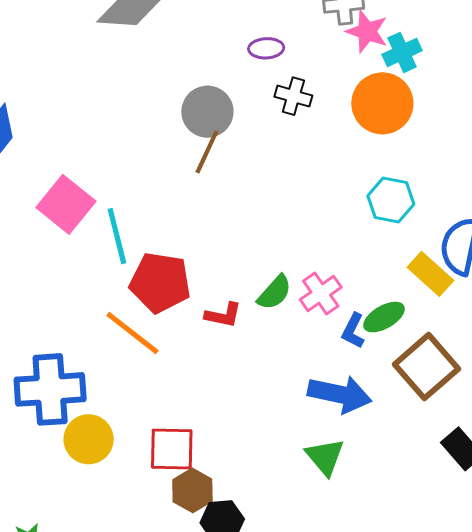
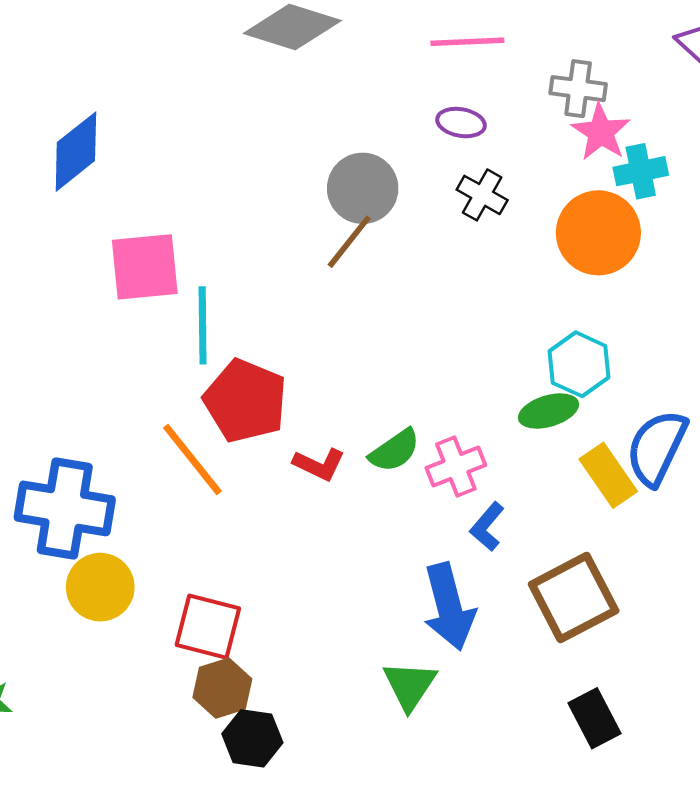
pink square: (66, 204) -> (145, 267), turned 32
green ellipse: (384, 317) -> (549, 411), moved
blue arrow: (340, 394) -> (449, 607), turned 50

